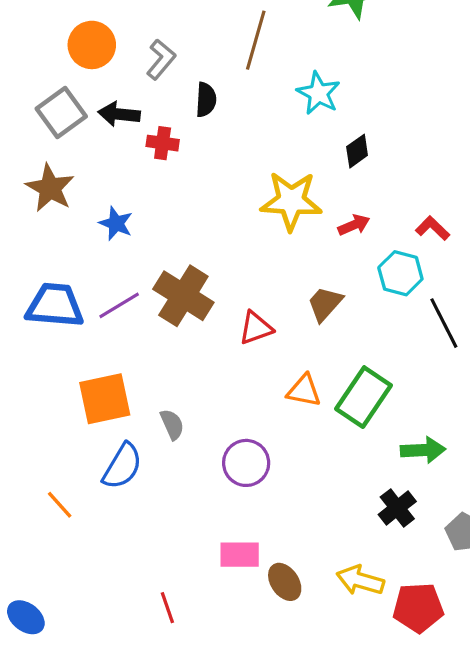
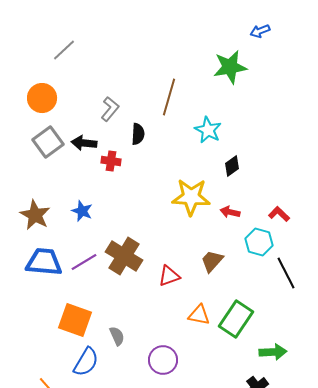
orange circle: (92, 45) -> (42, 98), moved
brown star: (50, 188) -> (35, 215), moved
red arrow: (354, 225) -> (230, 212), turned -144
orange square: (105, 399) -> (75, 320), turned 32

